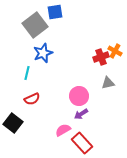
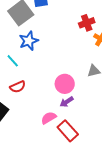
red cross: (101, 57) -> (87, 23), moved
cyan line: (27, 73) -> (13, 61), turned -56

